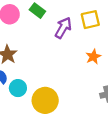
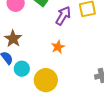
orange star: (93, 57) -> (58, 47), moved

